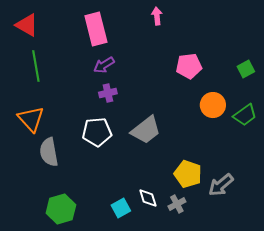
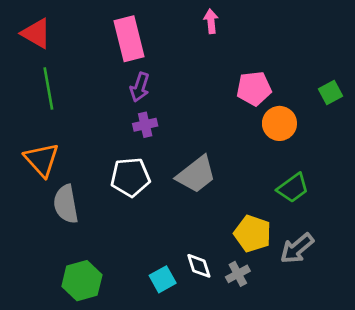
purple arrow: (104, 65) -> (140, 87), turned -40
orange circle: (213, 105) -> (279, 123), moved
green trapezoid: (245, 115) -> (293, 188), moved

